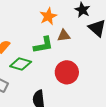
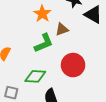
green diamond: (21, 64) -> (35, 76), moved

